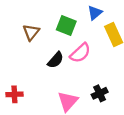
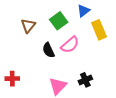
green square: (66, 26) -> (59, 21), turned 30
black semicircle: (56, 60) -> (48, 50), turned 112

